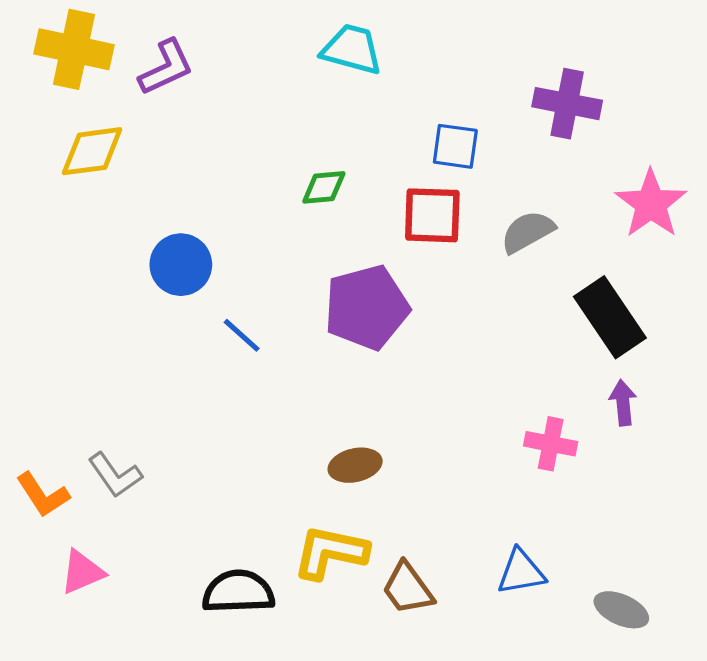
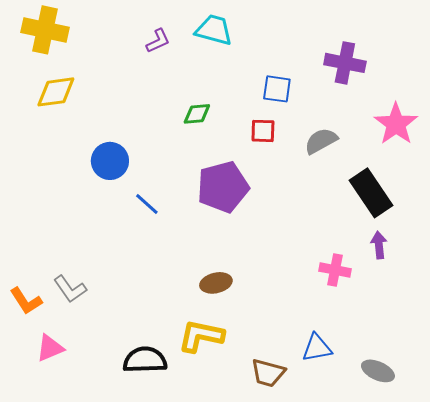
purple L-shape: (166, 67) -> (158, 41), moved, size x0.7
red square: (432, 215) -> (263, 131), size x0.7
brown trapezoid: (408, 588) -> (268, 373), moved, turned -39

